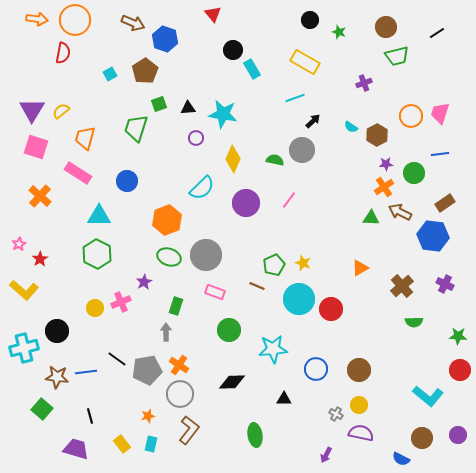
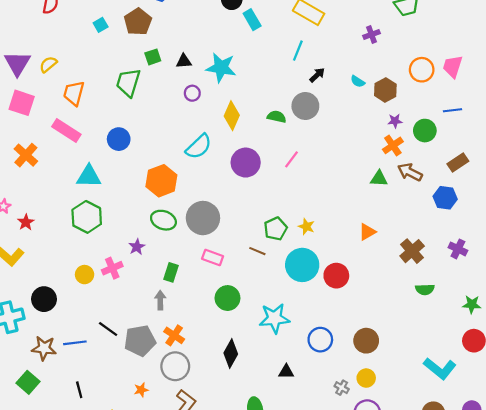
cyan line: (295, 98) -> (298, 51), turned -48
blue hexagon: (433, 236) -> (445, 198), size x0.7
black diamond: (232, 382) -> (231, 353), turned -60

